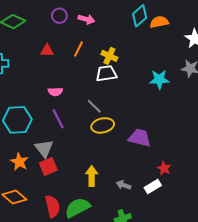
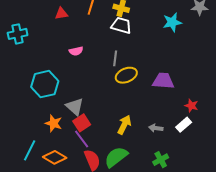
white trapezoid: (106, 73) -> (121, 25), turned 35
gray line: (94, 106) -> (115, 58), turned 63
purple line: (58, 119) -> (82, 139), moved
yellow arrow: (92, 176) -> (124, 125), turned 36

